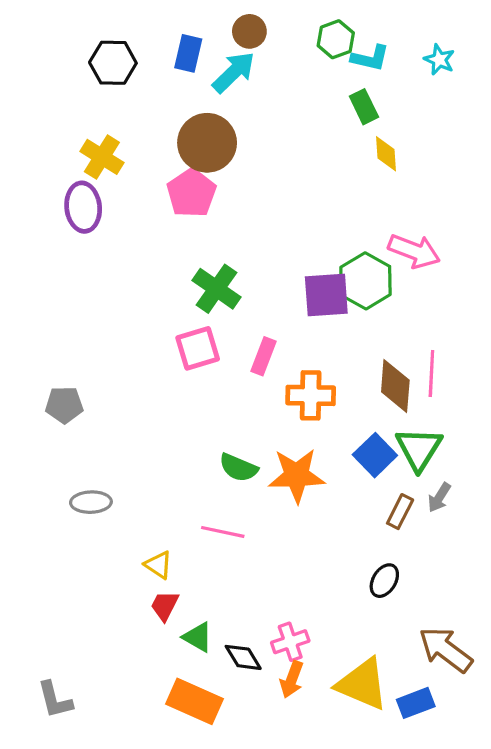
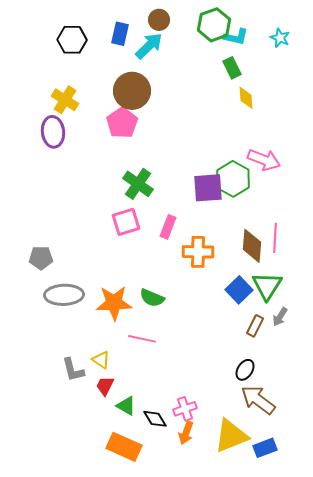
green hexagon: (336, 39) -> (214, 25), size x1.4
orange star: (296, 475) -> (114, 303), moved
gray ellipse: (91, 502) -> (64, 295), moved, size x1.5
brown arrow: (446, 650) -> (258, 400), moved
yellow triangle: (362, 684) -> (231, 436), turned -45
gray L-shape: (55, 700) -> (73, 370), moved

